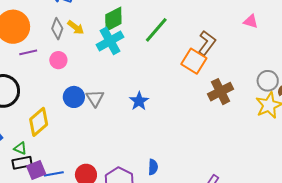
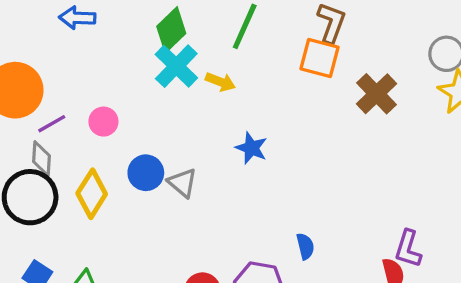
yellow arrow: (76, 27) -> (220, 82), moved
gray diamond: (57, 29) -> (41, 159), moved
gray triangle: (95, 98) -> (182, 183), moved
yellow diamond: (39, 122) -> (92, 194), moved

